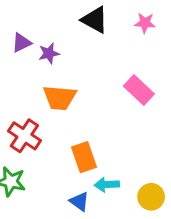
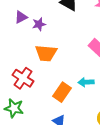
orange rectangle: (84, 157) -> (62, 92), turned 54
cyan arrow: (107, 185) -> (86, 82), moved

